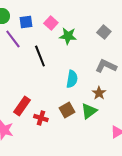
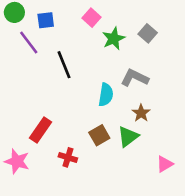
pink square: (51, 23) -> (91, 18), moved
green star: (68, 36) -> (114, 39), moved, turned -30
gray L-shape: (106, 66) -> (135, 78), moved
red cross: (41, 118) -> (68, 157), moved

